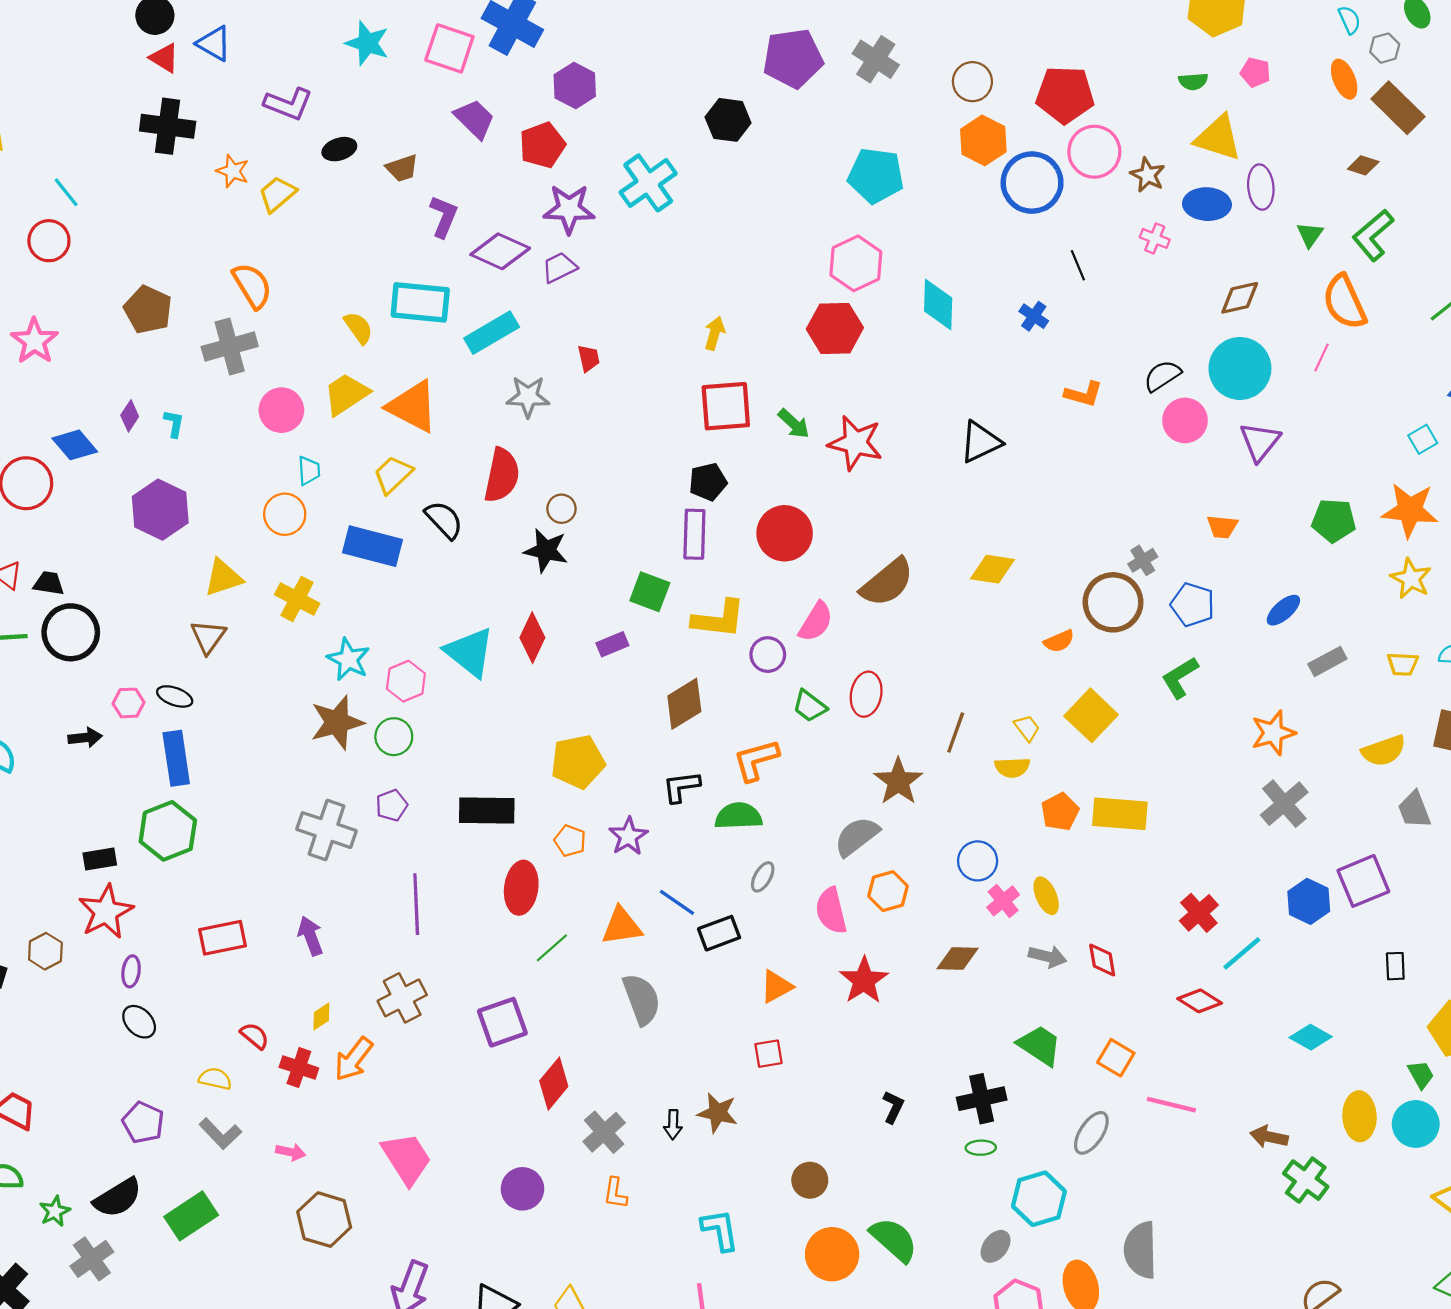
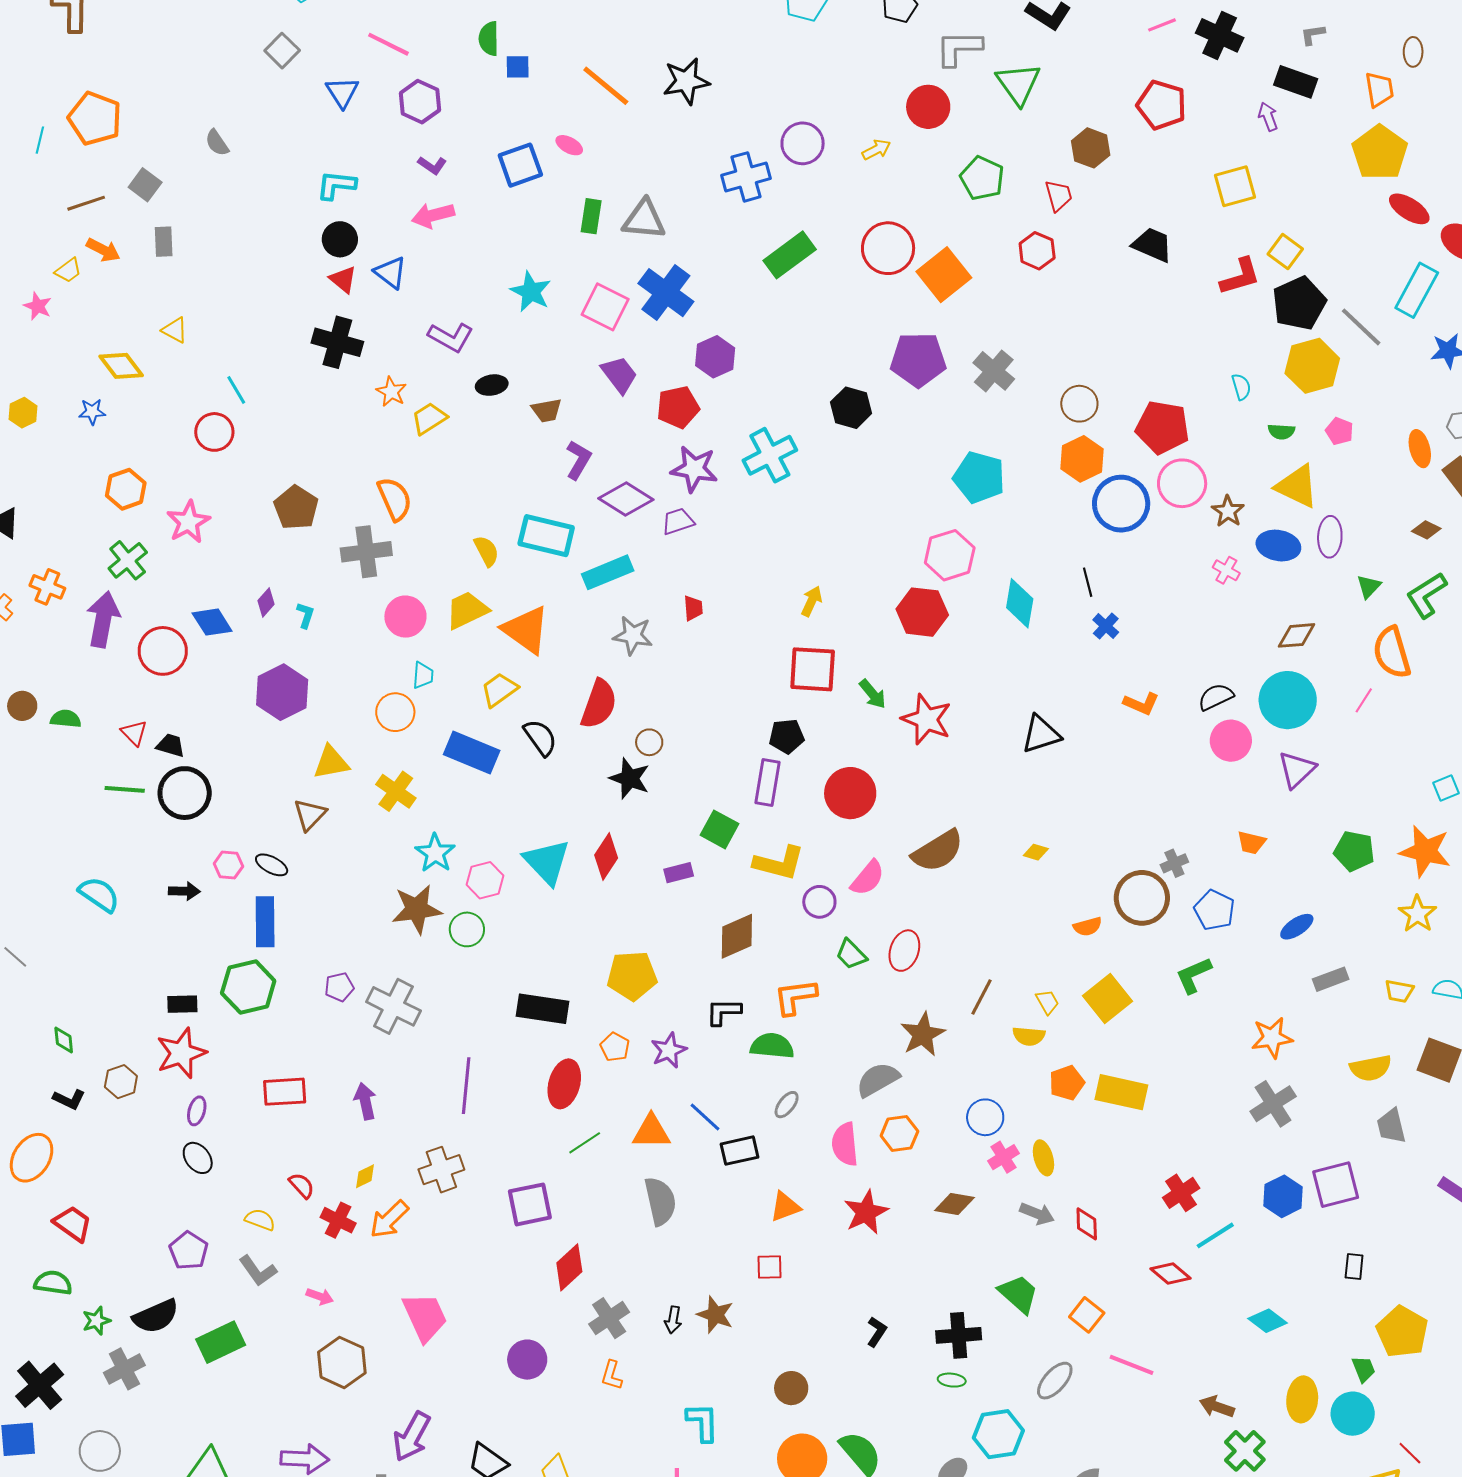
cyan semicircle: (1349, 20) -> (1241, 387), moved
black line: (1078, 265) -> (1088, 582), moved
yellow diamond: (992, 569) -> (1036, 852), size x0.6
purple pentagon: (392, 805) -> (339, 987), moved

